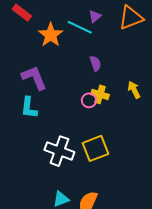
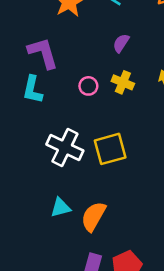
purple semicircle: (95, 63) -> (121, 43), turned -133
pink circle: (89, 100) -> (88, 86), moved

